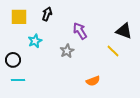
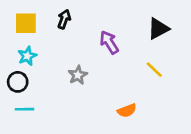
black triangle: (124, 31) -> (158, 29), moved, turned -48
cyan star: (35, 41) -> (27, 56), moved
gray star: (67, 51) -> (78, 75), moved

